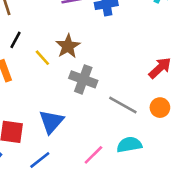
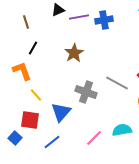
yellow line: (42, 58) -> (36, 95), moved
gray cross: (83, 79) -> (86, 92), moved
gray line: (123, 105) -> (117, 83), moved

